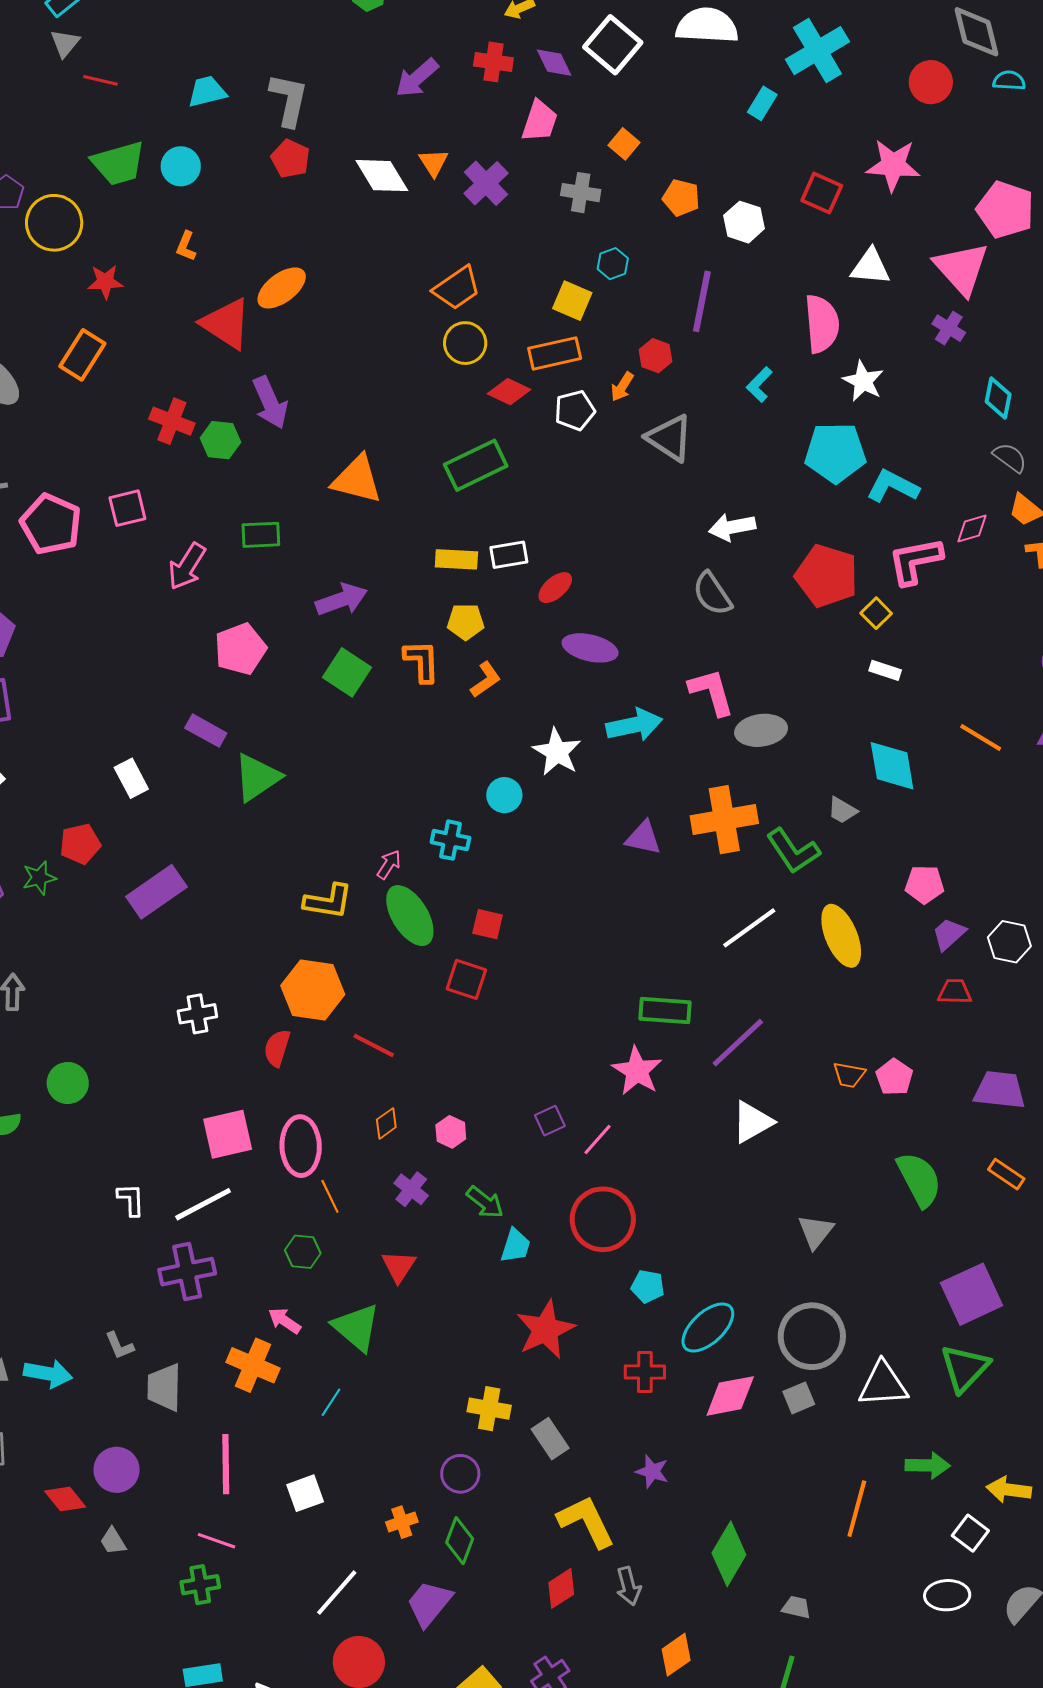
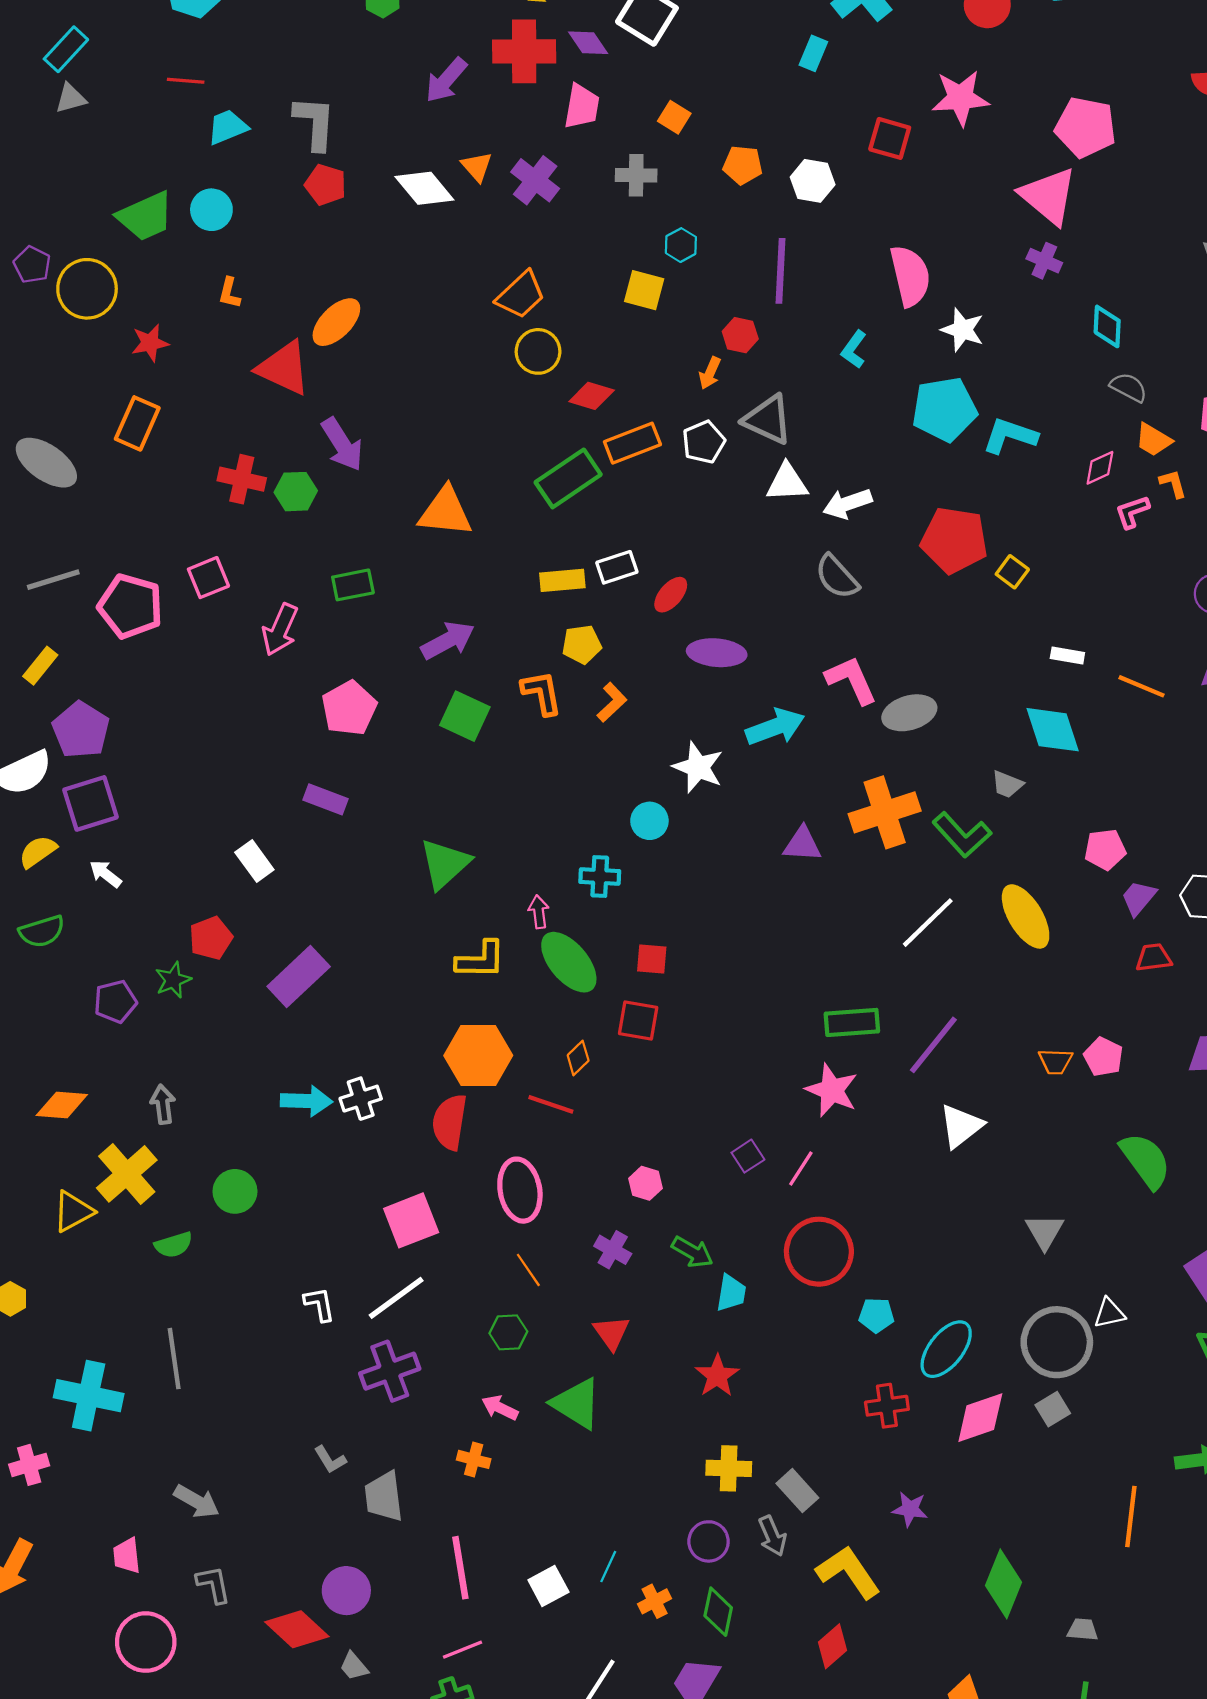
gray triangle: (65, 43) -> (71, 98), turned 44
red cross: (493, 62) -> (524, 51), size x1.5
red line: (100, 80) -> (186, 81), moved
white triangle: (871, 267) -> (787, 483), moved
orange rectangle: (555, 353) -> (632, 443), moved
white pentagon: (575, 410) -> (704, 442), moved
pink L-shape: (915, 561) -> (1132, 512), moved, size x0.6
white rectangle: (885, 670) -> (1067, 655), moved
green triangle: (257, 777) -> (445, 864), moved
pink arrow: (389, 865) -> (539, 912), turned -32
red semicircle: (277, 1048) -> (450, 1122), size x1.4
orange diamond: (386, 1123) -> (578, 1058), moved
pink ellipse: (301, 1146) -> (520, 1190), moved
red star: (545, 1330) -> (717, 1376), moved, size x0.7
orange cross: (253, 1365) -> (474, 1459), size x0.6
cyan arrow: (48, 1374) -> (306, 1101), moved
white triangle: (883, 1384) -> (1109, 1313), moved, size x0.6
cyan line: (331, 1402) -> (608, 1567), moved
red diamond: (65, 1499) -> (297, 1629), size x1.4
pink line: (216, 1541) -> (462, 1650), turned -33
gray arrow: (628, 1586) -> (772, 1536), moved

